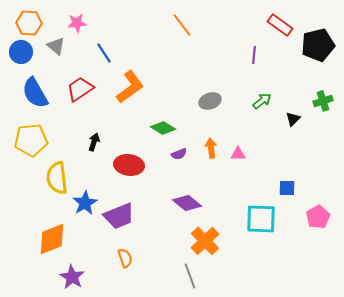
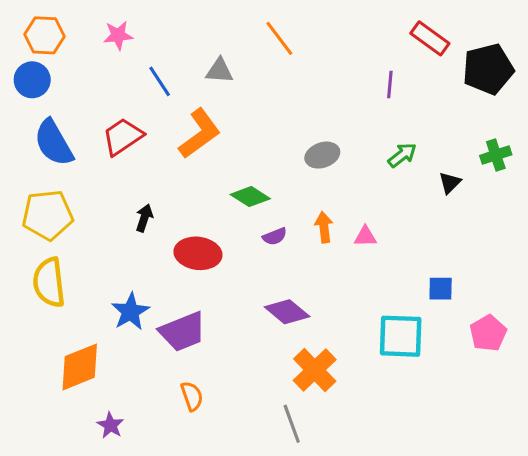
gray triangle: (56, 46) -> (219, 71), moved, turned -36
yellow semicircle: (57, 178) -> (49, 282), moved
purple star: (72, 277) -> (110, 425), size x0.7

